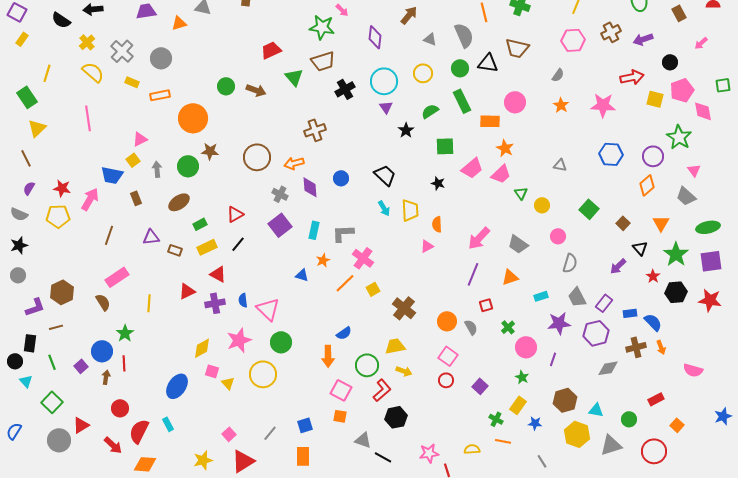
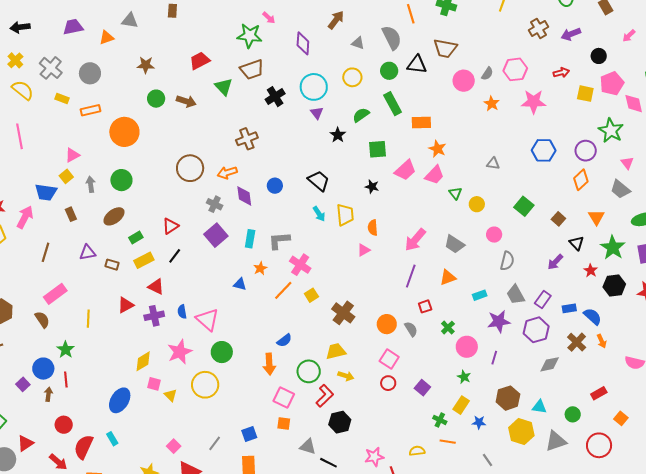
pink hexagon: (573, 40) -> (515, 69), moved
red arrow: (632, 77) -> (561, 73), size x0.7
pink circle: (515, 102) -> (464, 81), moved
brown star: (210, 151) -> (146, 65), moved
brown cross: (636, 347) -> (577, 342), turned -30

